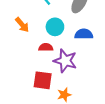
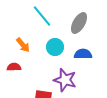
red semicircle: (46, 47) -> (14, 67), moved

